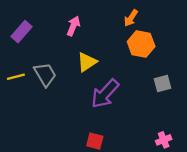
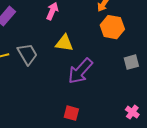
yellow triangle: (87, 62) -> (64, 43), turned 42
pink cross: (164, 140) -> (132, 112), turned -32

